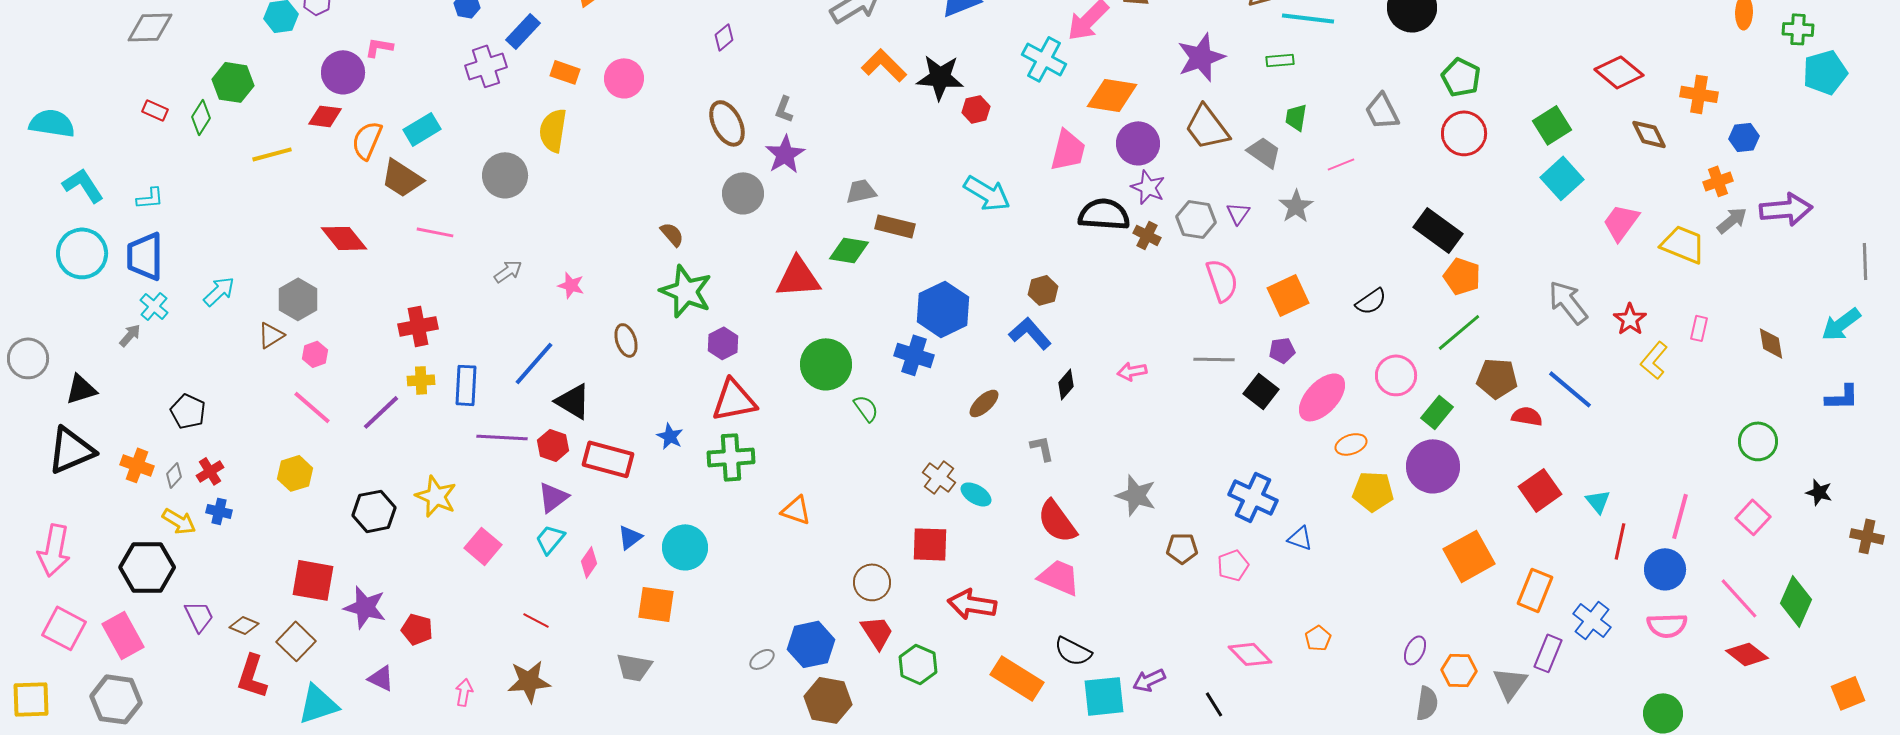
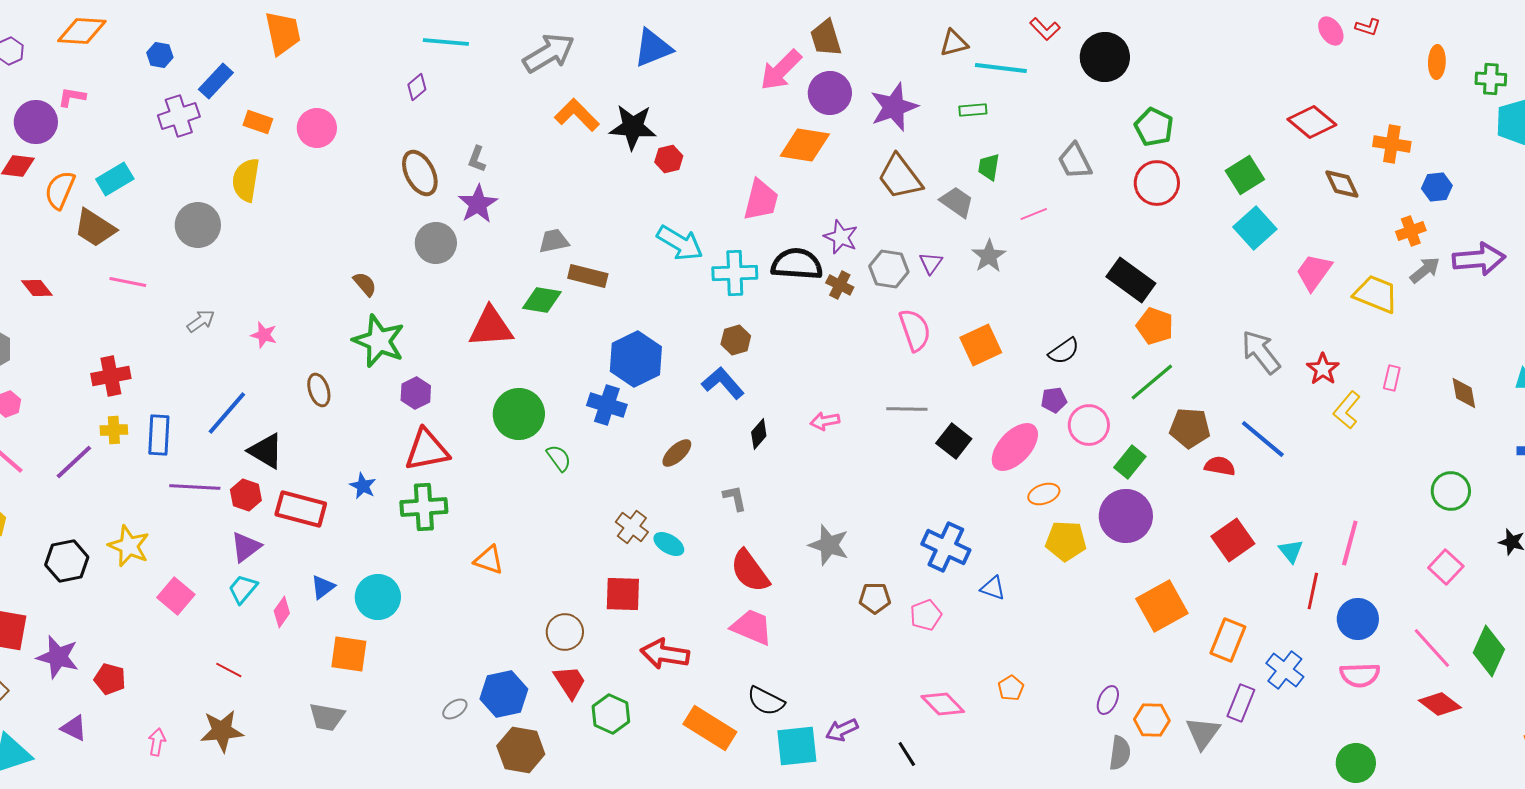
cyan cross: (1044, 59) -> (735, 273), moved, turned -30
purple circle: (1138, 143) -> (830, 93), moved
red diamond: (344, 238) -> (37, 288), size x0.7
purple pentagon: (1282, 350) -> (1054, 400), moved
pink line: (1680, 516) -> (1350, 543), moved

